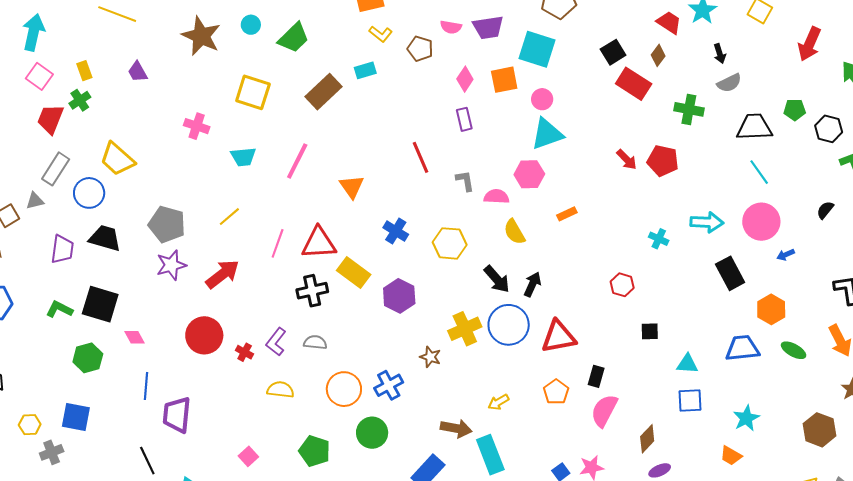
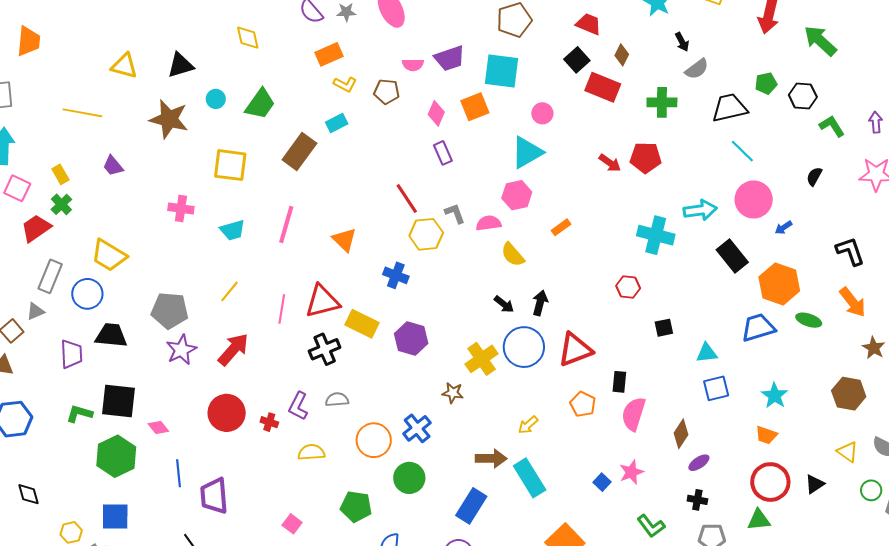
red trapezoid: (669, 22) -> (589, 24), moved
pink circle: (542, 99) -> (542, 113), moved
red trapezoid: (50, 119) -> (36, 228), turned 44
cyan cross: (659, 239) -> (656, 235), size x1.8
yellow hexagon: (450, 243) -> (426, 234), moved
black arrow: (497, 279) -> (504, 304), size x0.7
orange hexagon: (771, 309) -> (779, 284), size x1.4
green hexagon: (88, 358) -> (116, 456), size x1.4

